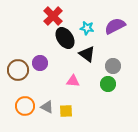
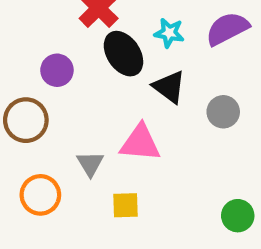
purple circle: (40, 63) -> (57, 70), moved
pink triangle: (73, 81) -> (140, 143), size x1.5
green circle: (108, 84) -> (238, 216), moved
gray triangle: (47, 107) -> (90, 164), moved, turned 32

